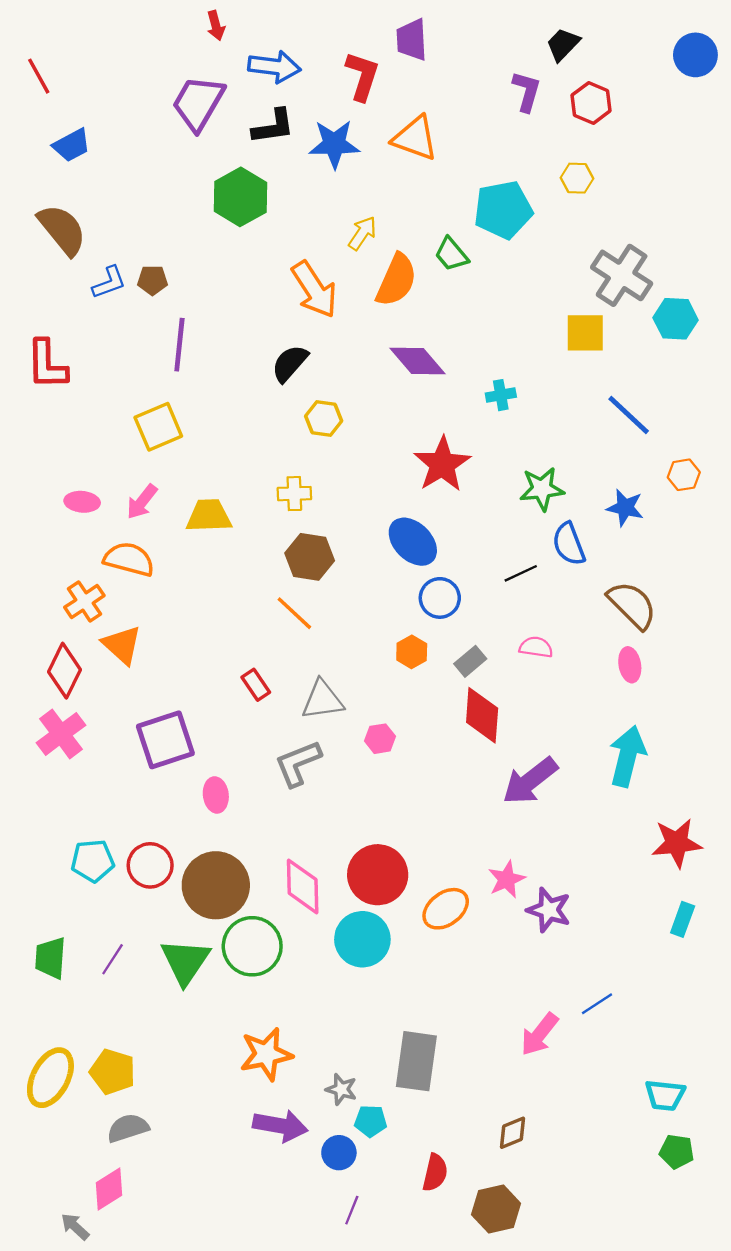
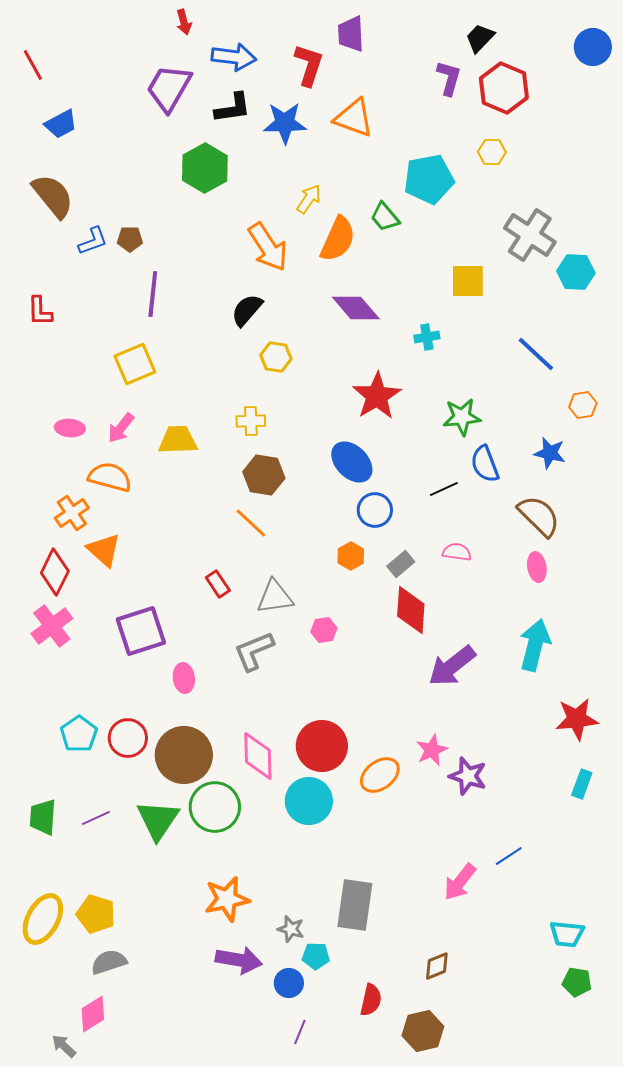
red hexagon: (591, 103) -> (504, 88), size x1.4
yellow square: (585, 333) -> (468, 281), moved
red L-shape: (47, 365) -> (40, 311), size x0.7
blue star: (625, 508) -> (550, 453), moved
cyan pentagon: (93, 861) -> (79, 734), turned -30
purple line: (113, 959) -> (96, 818), turned 32

